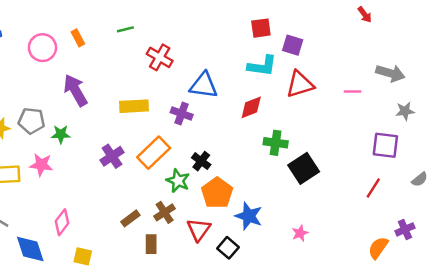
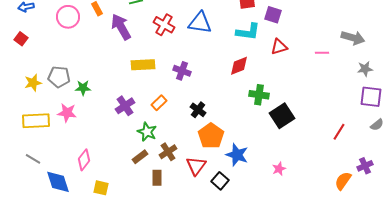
red triangle: (300, 84) -> (279, 47), size x0.7
blue triangle: (204, 85) -> (200, 23), moved
purple arrow: (75, 90) -> (121, 27), moved
purple square: (385, 145) -> (371, 97), moved
orange rectangle: (154, 153) -> (159, 103), size x0.6
green star: (178, 181) -> (147, 132), moved

